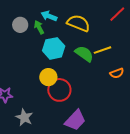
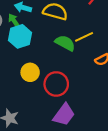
cyan hexagon: (54, 48) -> (20, 36), moved
red circle: (59, 90) -> (56, 84), moved

